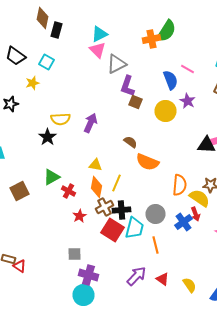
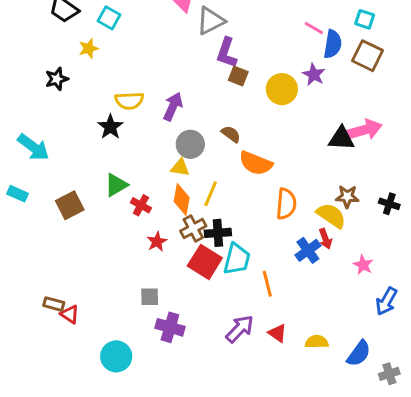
blue semicircle: (170, 80) -> (333, 44), moved, turned 30
orange semicircle: (180, 185) -> (286, 204), moved
gray circle: (156, 214) -> (190, 144), moved
yellow semicircle: (190, 285) -> (317, 342), turned -56
cyan circle: (84, 295) -> (116, 356), moved

